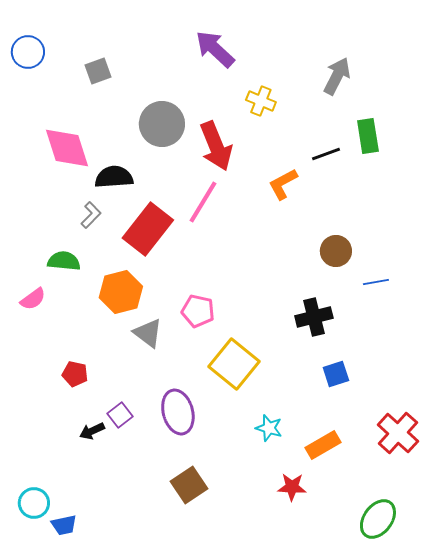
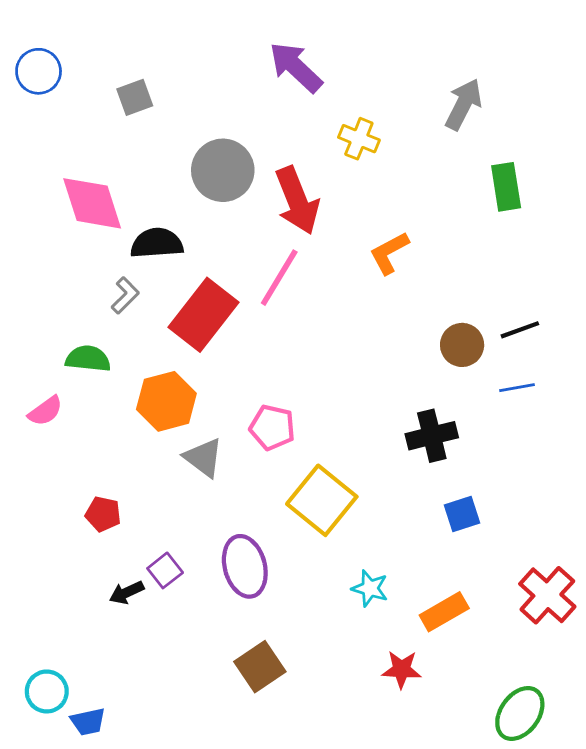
black line: (326, 154) -> (520, 330), moved

